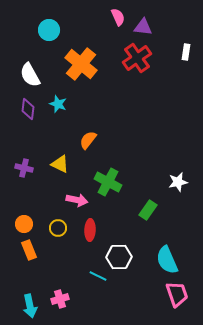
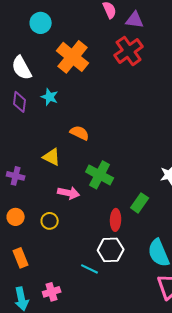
orange semicircle: (88, 140) -> (80, 133), turned 78
purple cross: (24, 168) -> (16, 176), moved
red ellipse: (90, 230) -> (116, 220), moved
orange rectangle: (29, 250) -> (21, 258), moved

